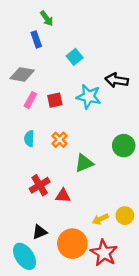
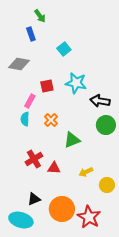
black arrow: (117, 80) -> (100, 101), moved
pink rectangle: (30, 100) -> (30, 101), moved
yellow arrow: (100, 219) -> (86, 172), moved
cyan ellipse: (25, 256) -> (21, 220), turned -40

